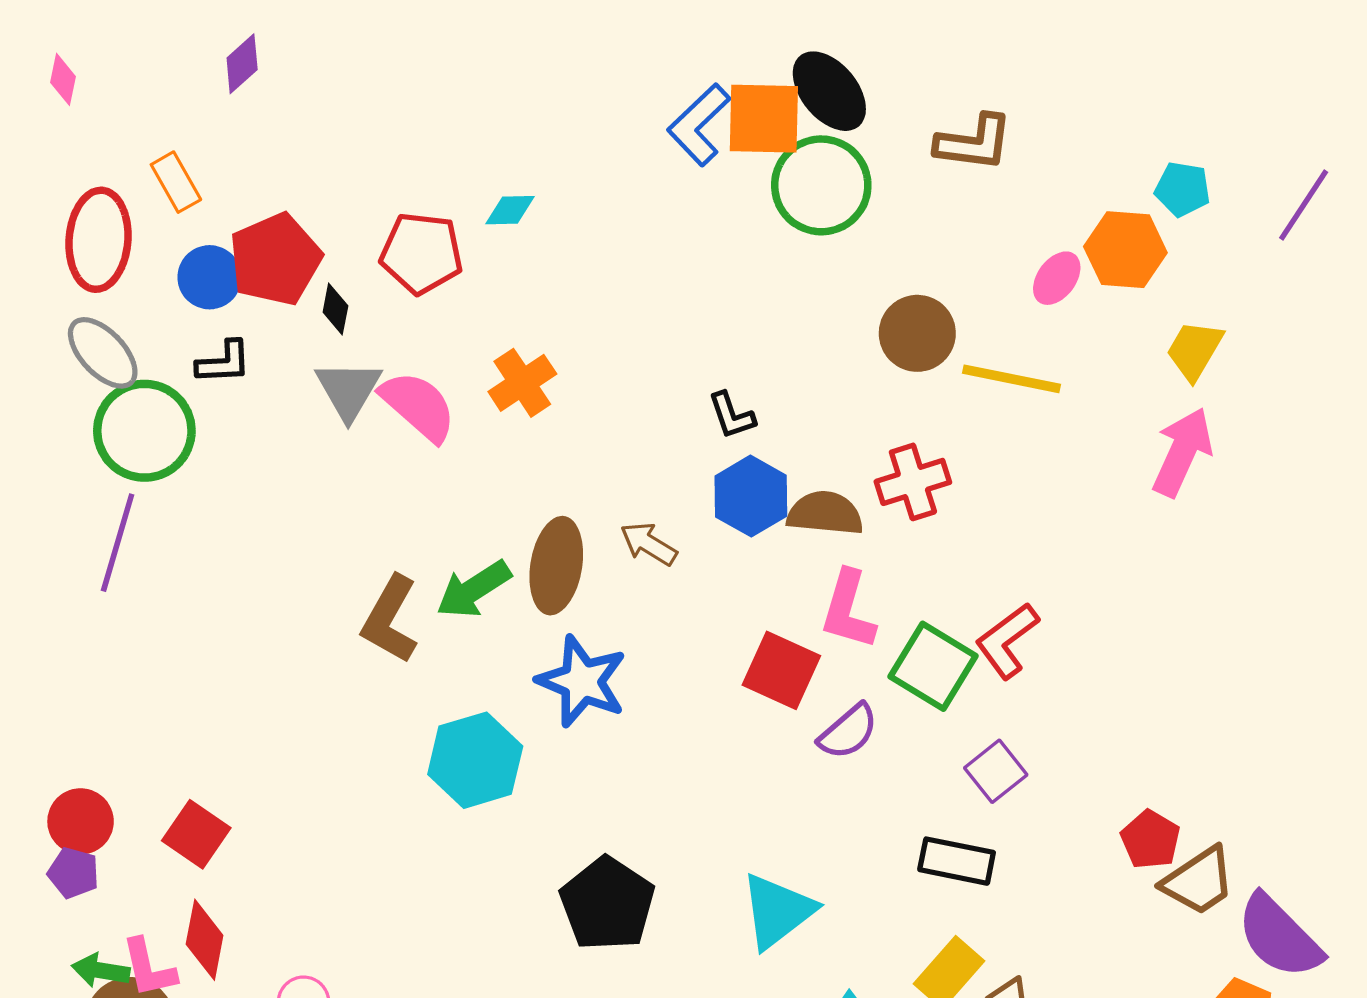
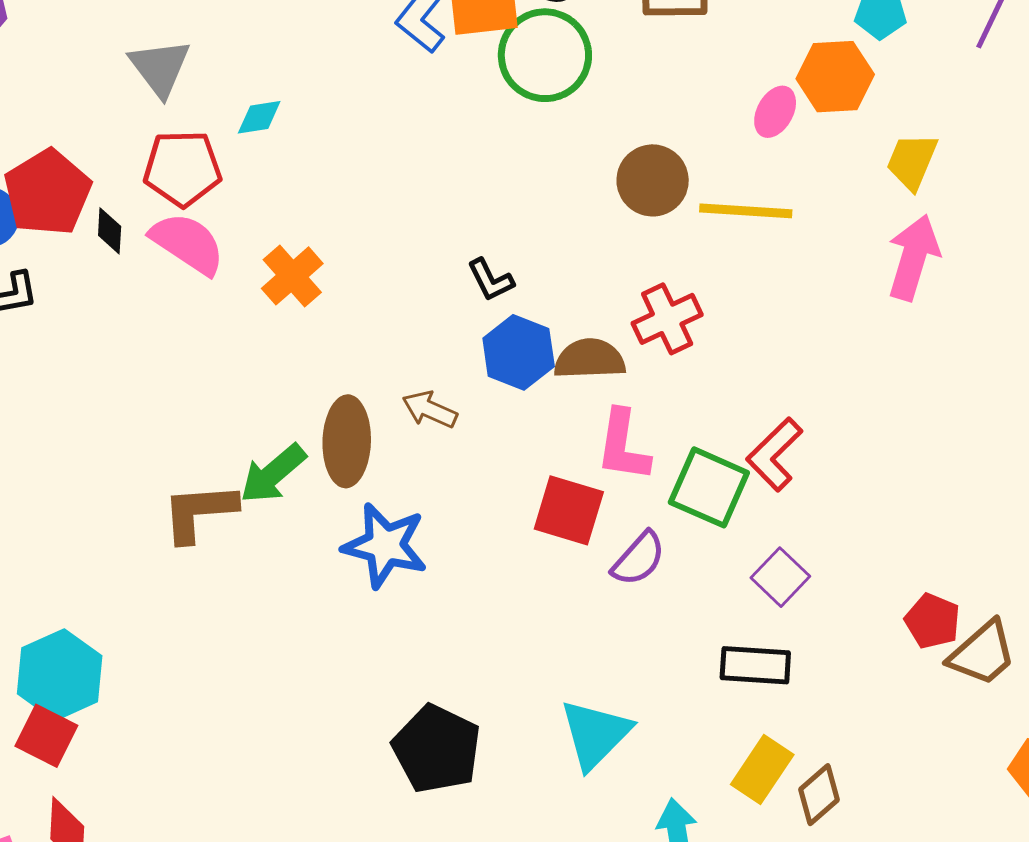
gray triangle: (348, 390) -> (160, 68), moved
pink semicircle: (418, 406) -> (188, 243), moved
brown L-shape: (390, 619) -> (199, 512), turned 64
cyan hexagon: (475, 760) -> (60, 675), moved

